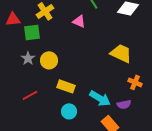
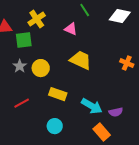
yellow trapezoid: (121, 53) -> (81, 60), moved
orange cross: (135, 82) -> (127, 63), moved
cyan circle: (69, 111) -> (55, 126), moved

